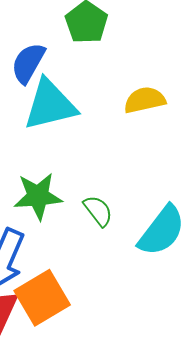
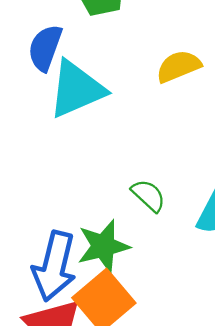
green star: (38, 196) -> (103, 246), moved

